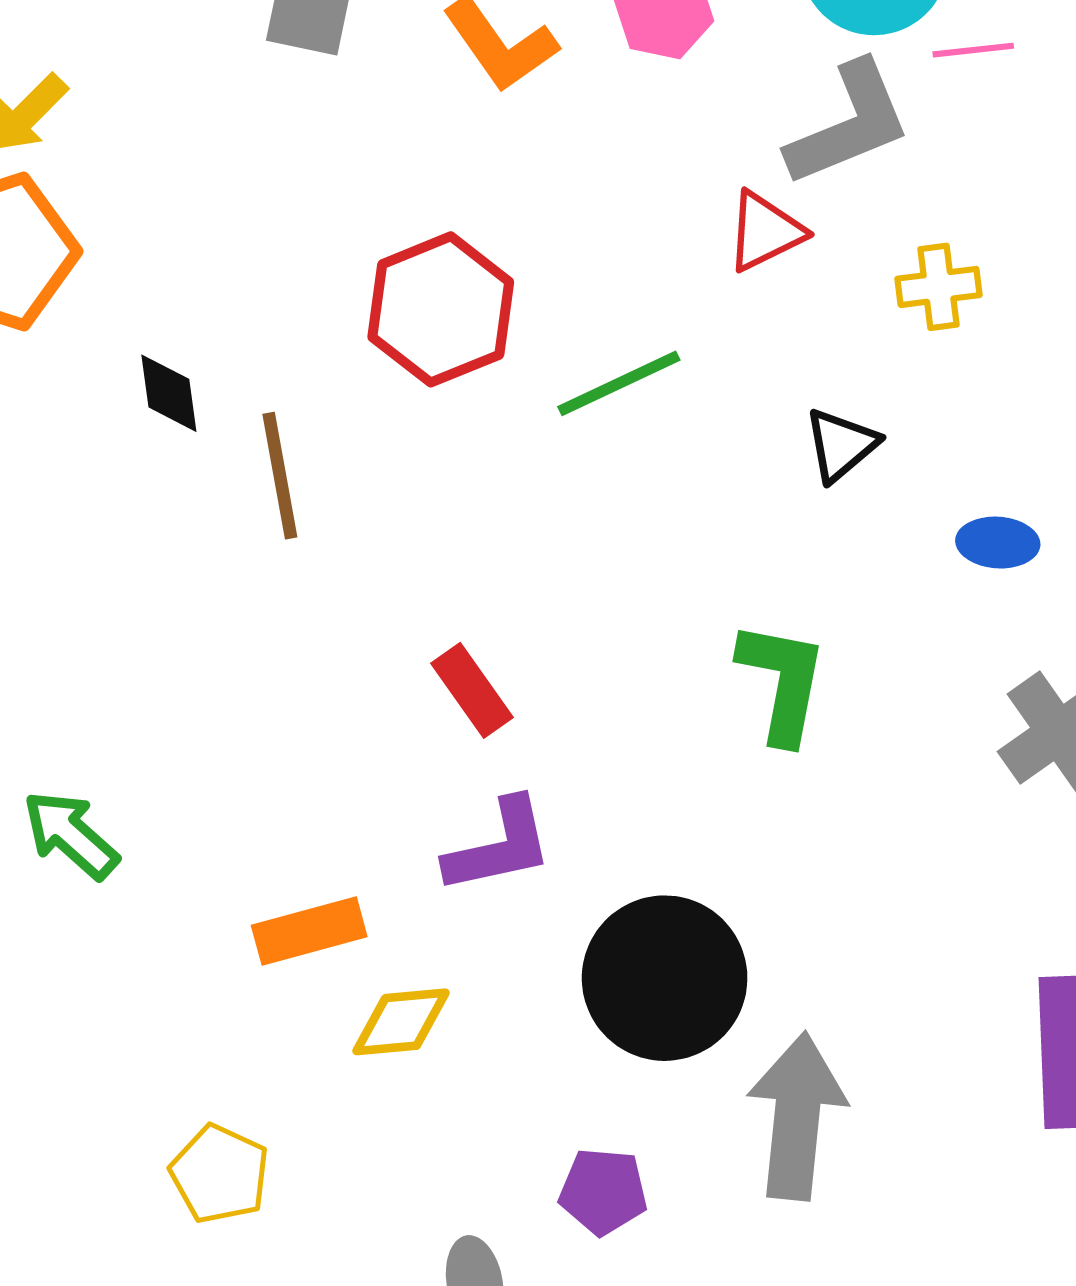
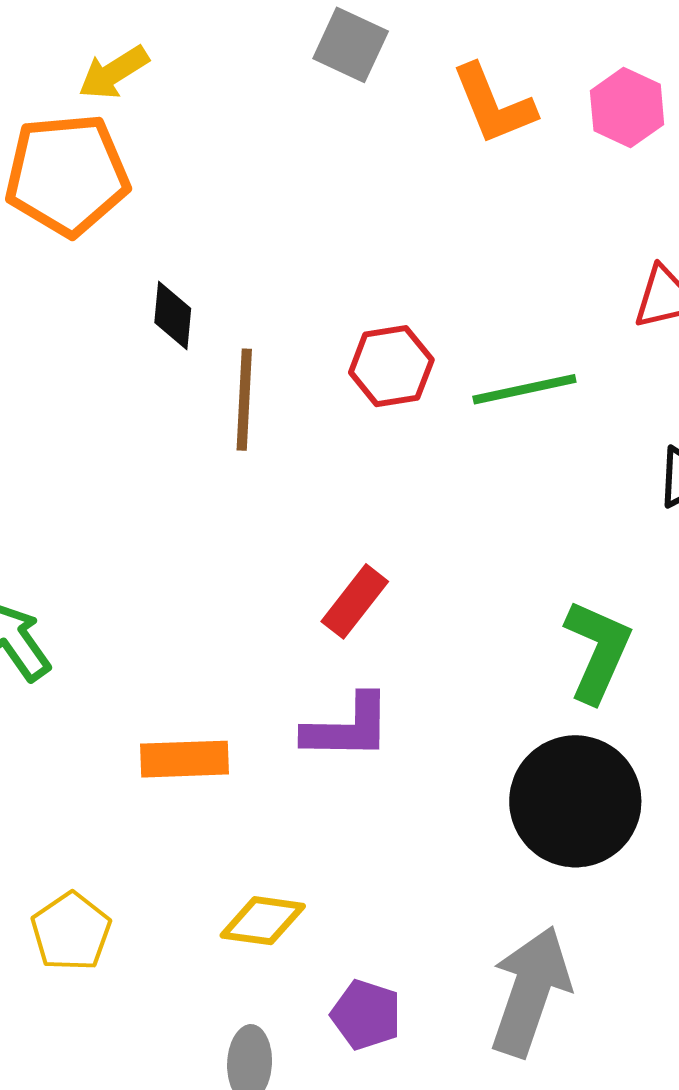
red hexagon: (441, 309) -> (391, 366), moved, size x0.7
red rectangle: (472, 690) -> (355, 601), turned 60
black circle: (665, 978) -> (575, 801), moved
yellow diamond: (401, 1022) -> (263, 921), moved

